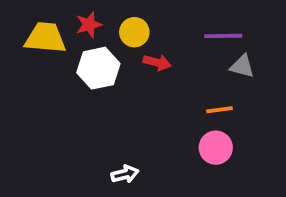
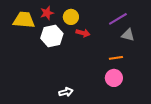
purple line: (223, 36) -> (118, 19), turned -30

